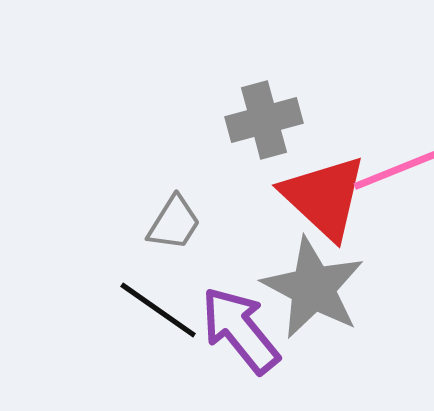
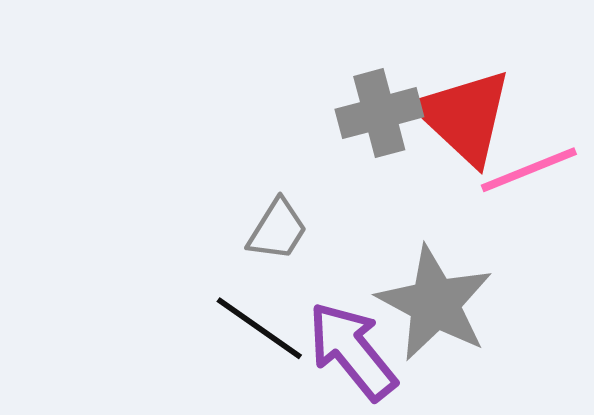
red triangle: (324, 197) -> (464, 117), moved

